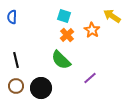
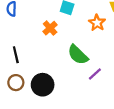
orange cross: (67, 35) -> (50, 28), moved
green semicircle: (61, 60) -> (78, 55), moved

